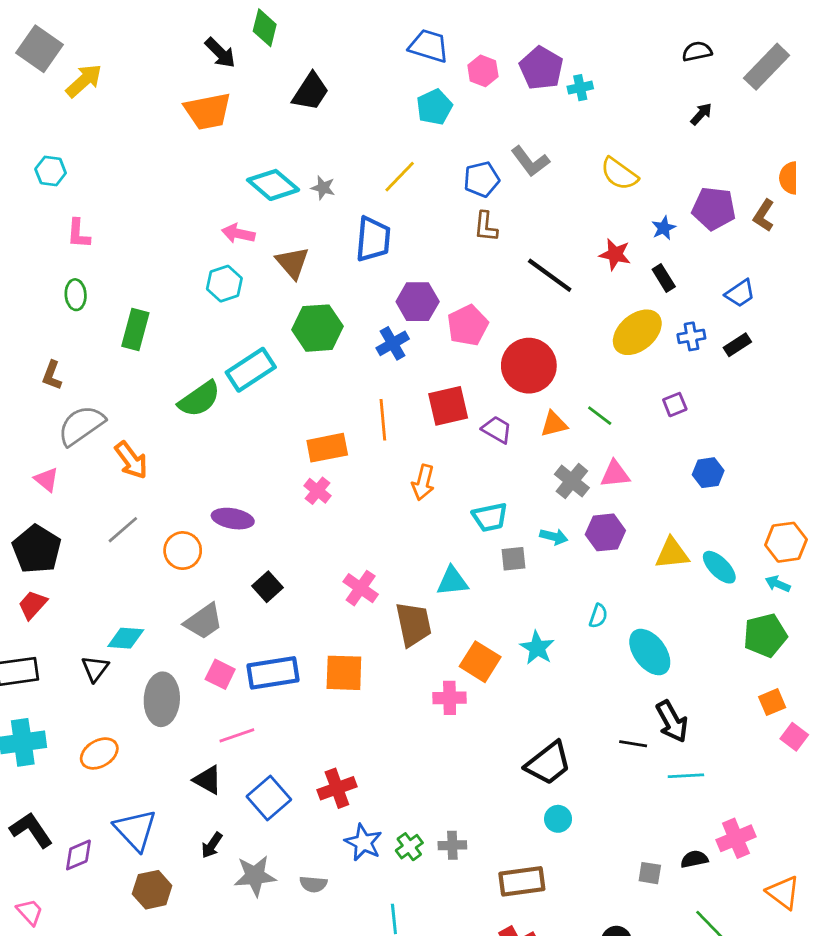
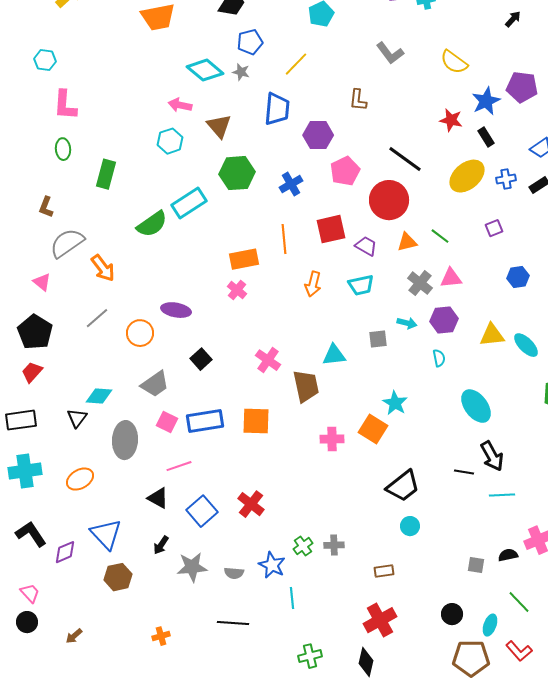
blue pentagon: (482, 179) -> (250, 42), moved
blue star: (664, 228) -> (486, 101), size x1.6
pink L-shape: (78, 234) -> (65, 105), size x1.4
black line: (550, 275) -> (405, 159), moved
purple hexagon: (418, 302) -> (318, 135), moved
cyan trapezoid: (490, 517) -> (361, 285), moved
cyan semicircle: (598, 616) -> (439, 358), moved, turned -30
orange square: (480, 662) -> (373, 429), moved
red cross: (337, 788) -> (251, 504), turned -32
blue star: (363, 842) -> (272, 565), moved
brown rectangle: (522, 881) -> (384, 571), size x0.6

